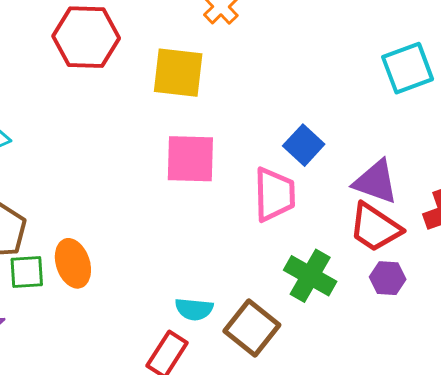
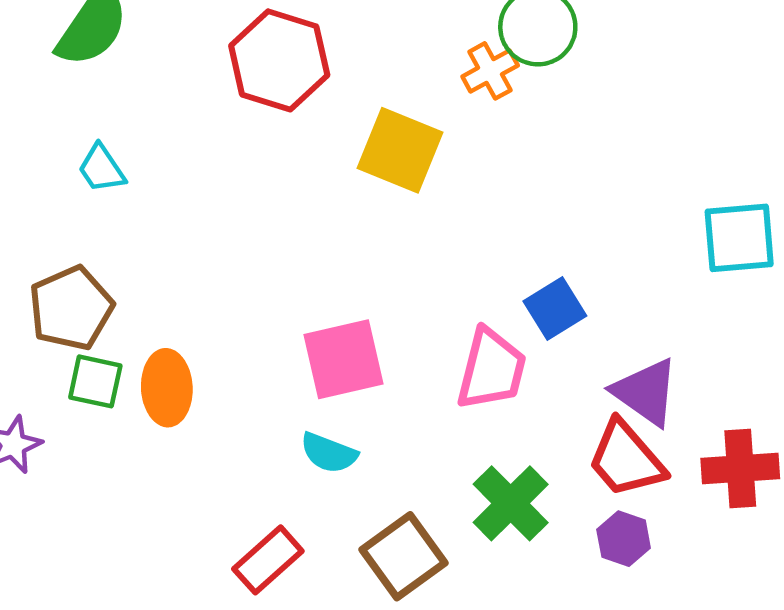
pink square: (190, 159) -> (344, 359), moved, turned -30
cyan semicircle: (194, 309) -> (329, 453), moved

